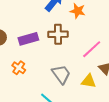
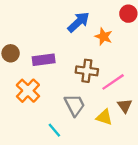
brown cross: (58, 34) -> (87, 71), moved
orange cross: (19, 68) -> (28, 91), size x1.5

